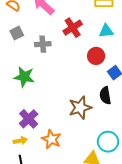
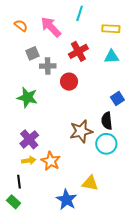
gray square: (17, 33) -> (32, 53), moved
red circle: (96, 56) -> (69, 82), moved
yellow arrow: (20, 141) -> (29, 160), moved
cyan circle: (108, 142) -> (106, 144), moved

